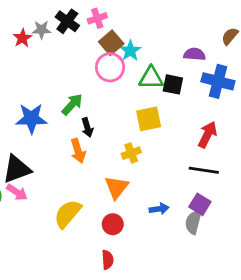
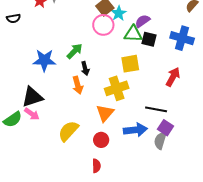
purple semicircle: (195, 54) -> (142, 21), moved, turned -42
yellow cross: (131, 153) -> (117, 88), size x1.6
black line: (204, 170) -> (156, 109), moved
blue arrow: (159, 209) -> (135, 130), size x1.6

